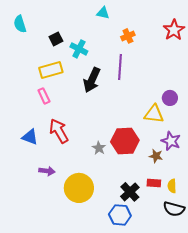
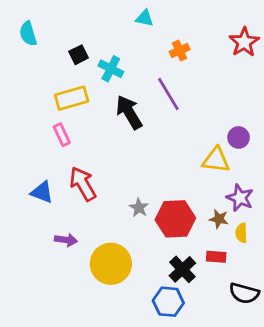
purple line: (120, 67) -> (168, 94), turned -35
black arrow: (92, 80) -> (129, 112), turned 125
red hexagon: (125, 141) -> (175, 219), moved
yellow semicircle: (172, 186) -> (241, 233), moved

